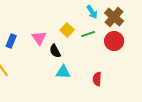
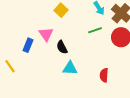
yellow square: (67, 30) -> (61, 10), moved
blue rectangle: (11, 41) -> (28, 45), moved

